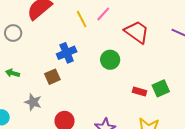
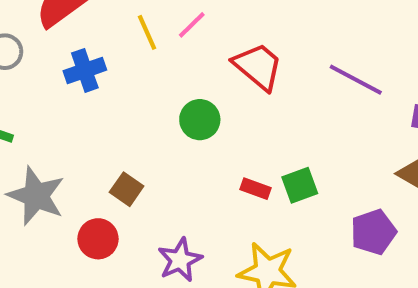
blue cross: (67, 53) -> (85, 70), moved
brown square: (52, 77) -> (127, 189), moved, turned -35
gray star: (33, 102) -> (36, 196), size x1.6

